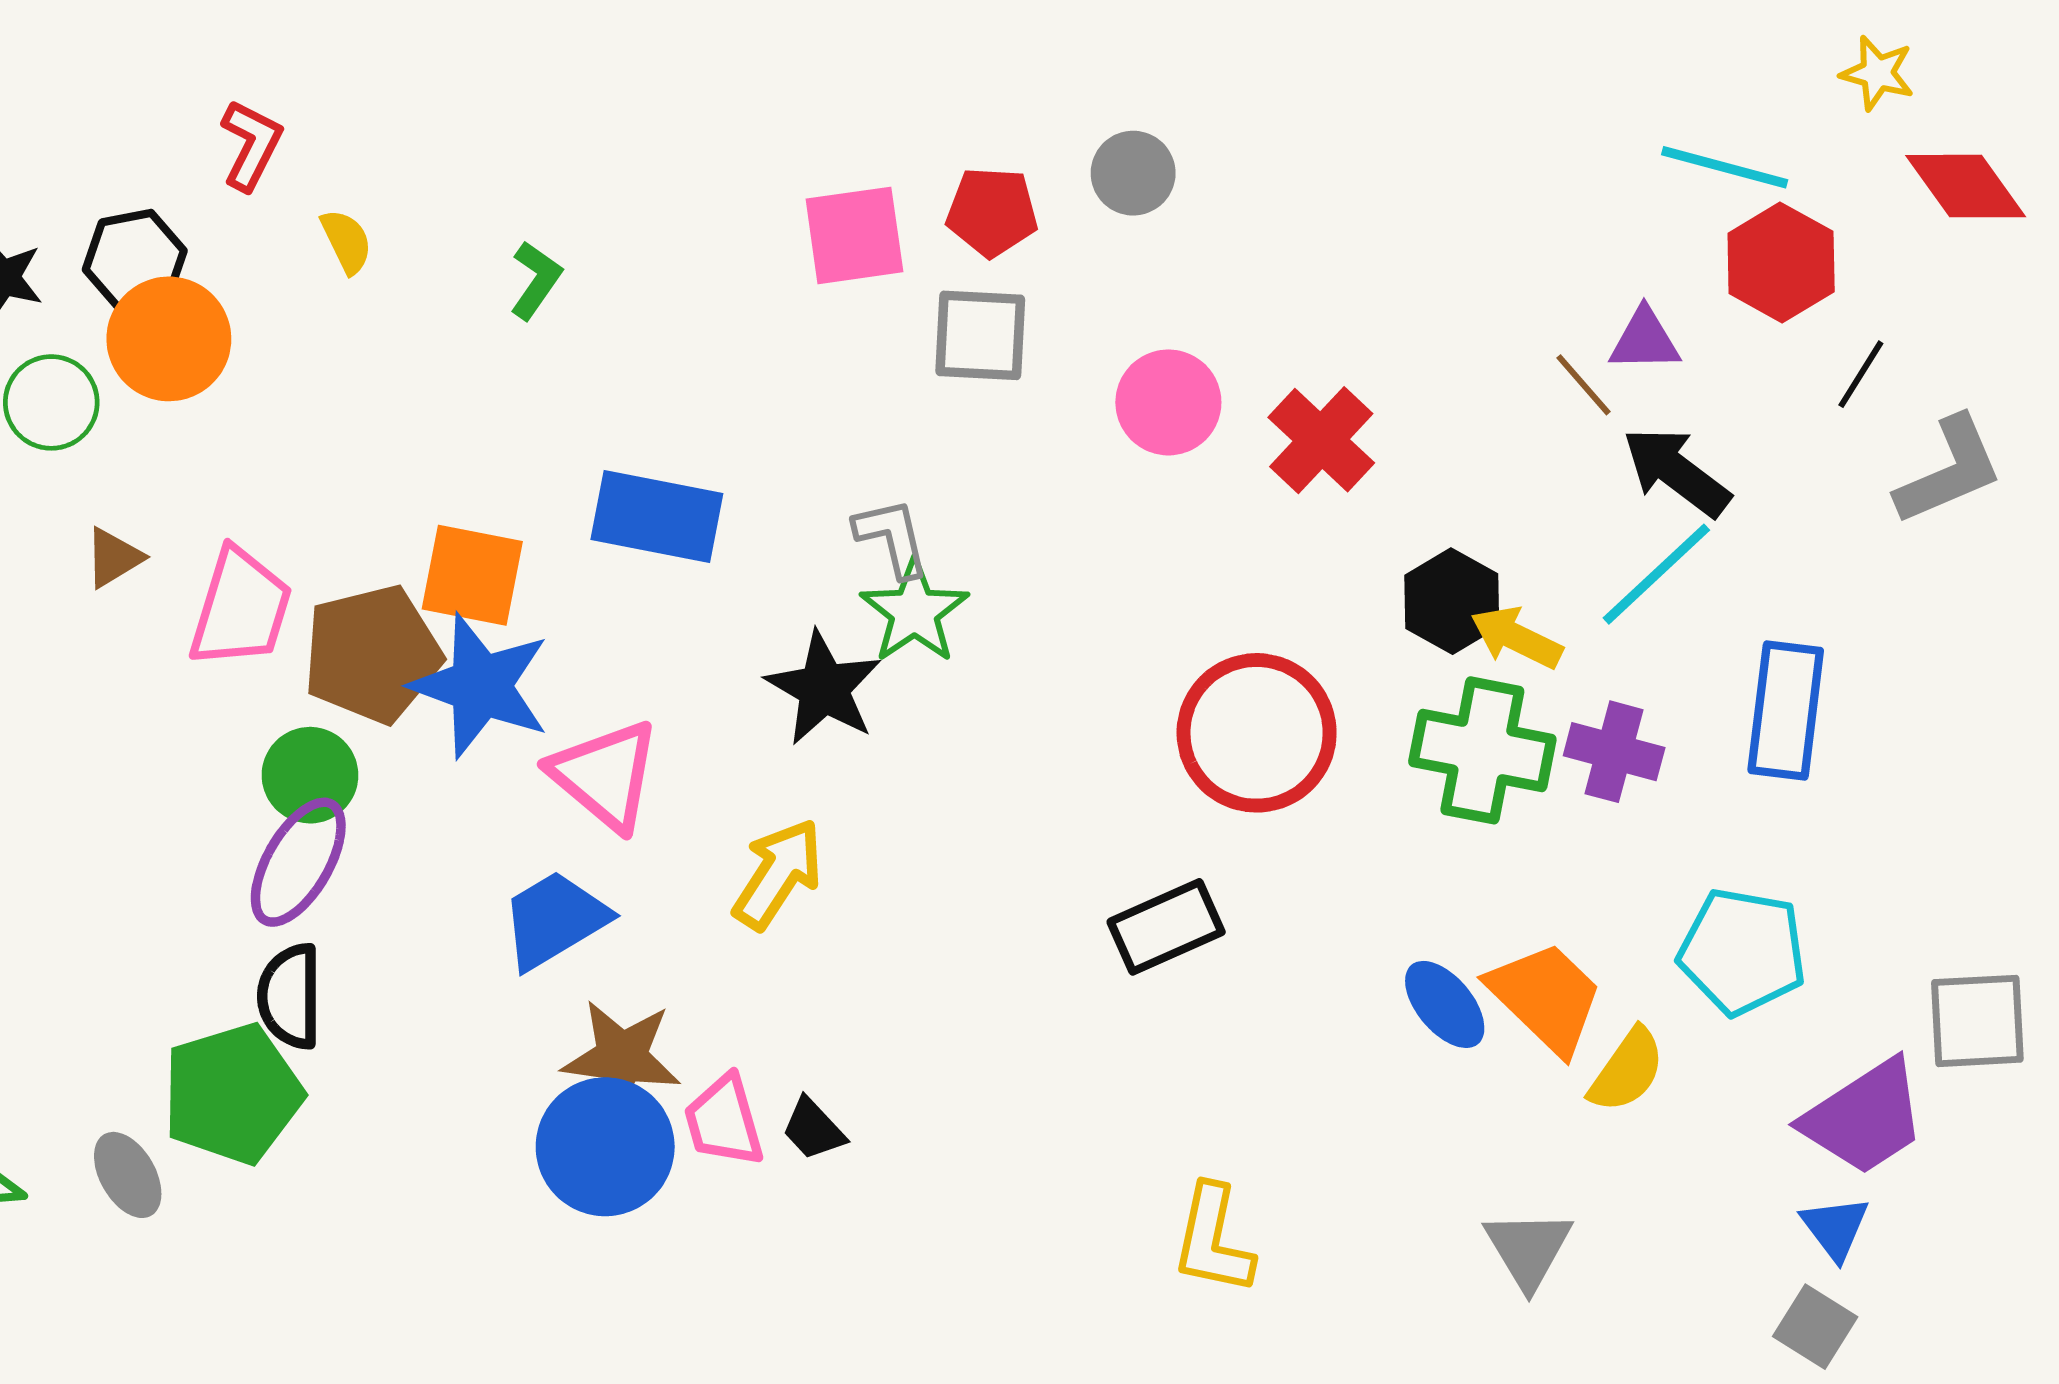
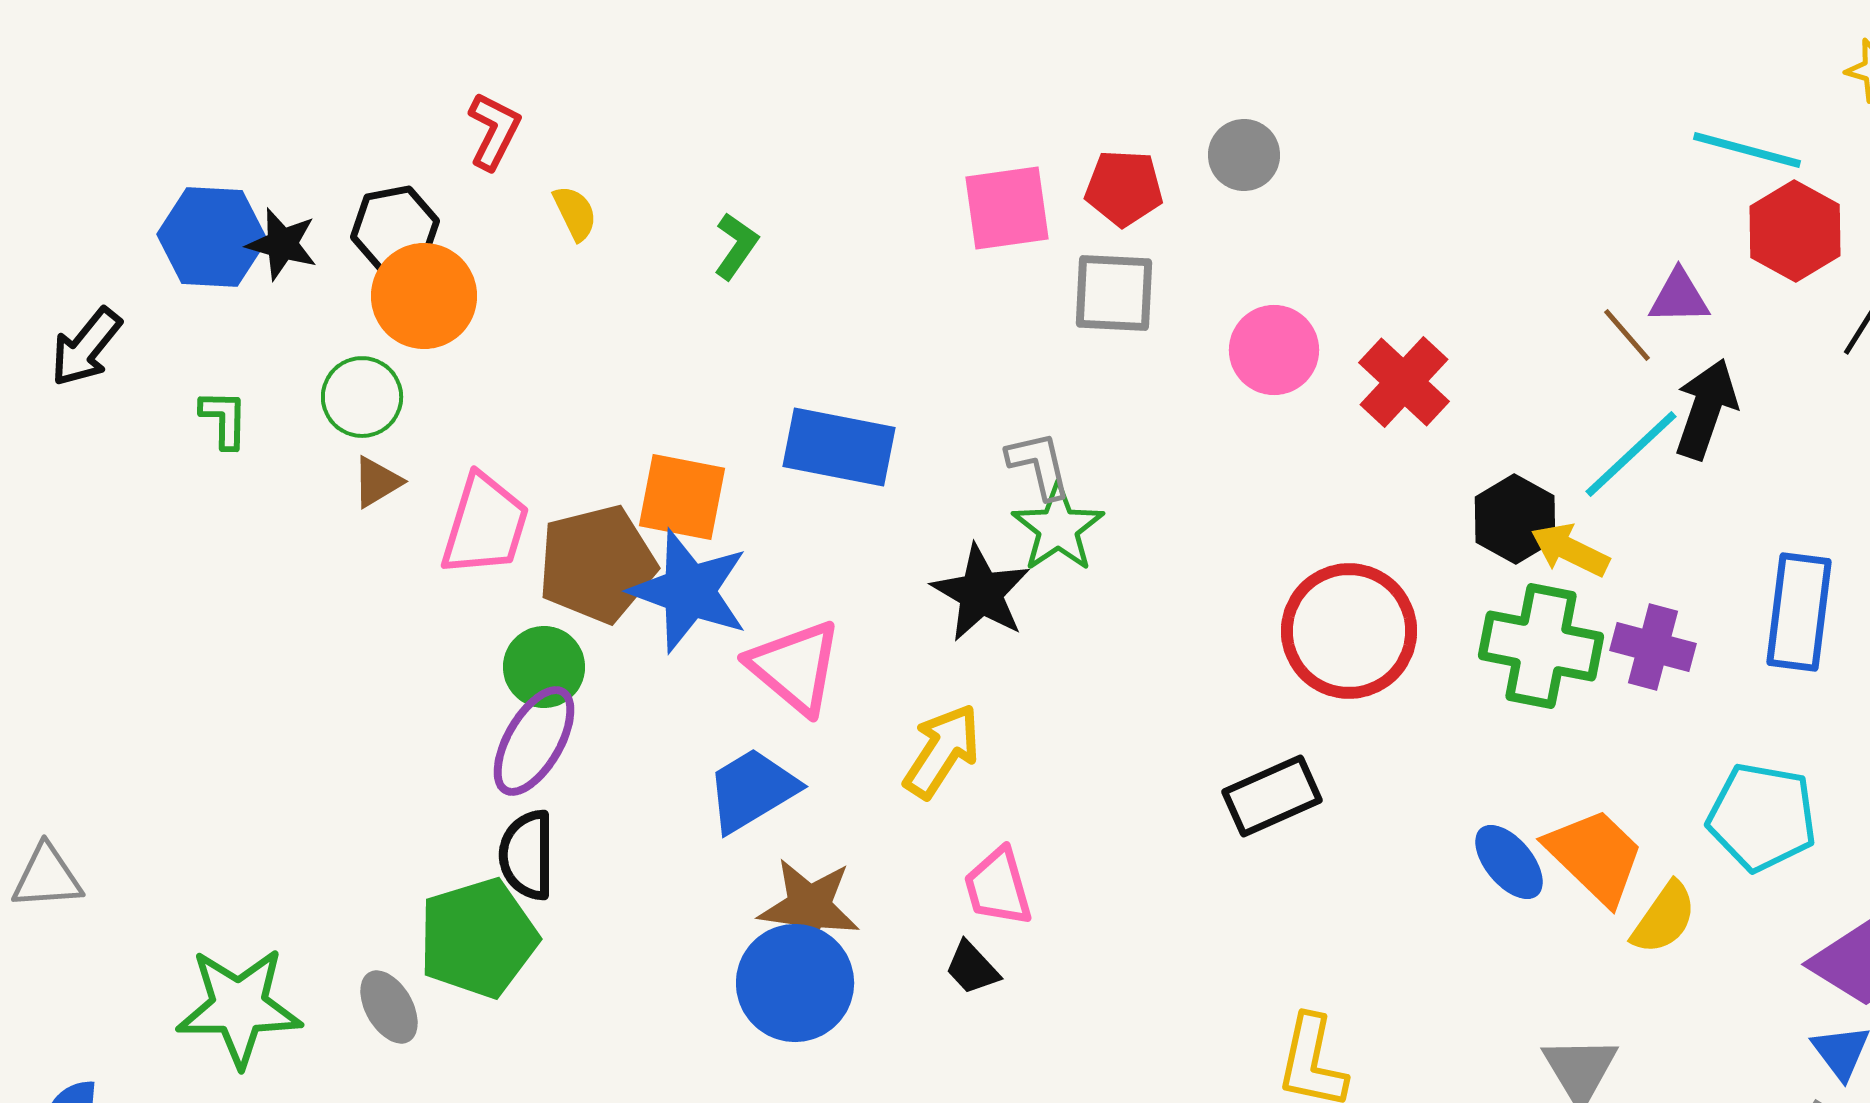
green circle: (51, 402) -> (362, 397), moved
black arrow: (1676, 472) -> (1706, 409), turned 72
cyan line: (1656, 574) -> (1631, 454), moved
pink trapezoid: (724, 1121) -> (998, 887), moved

